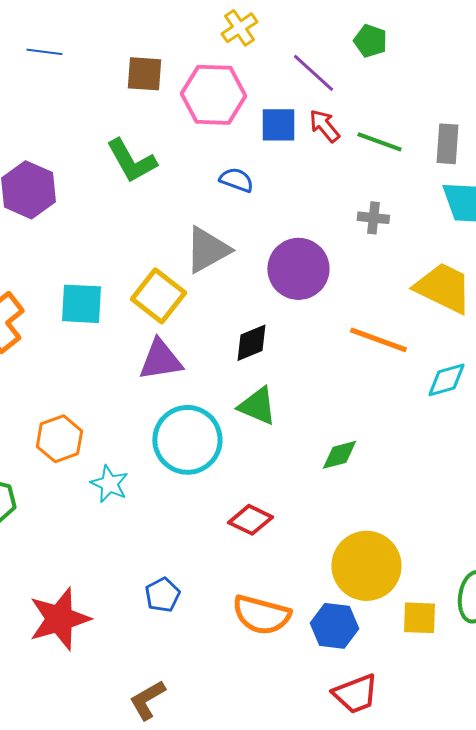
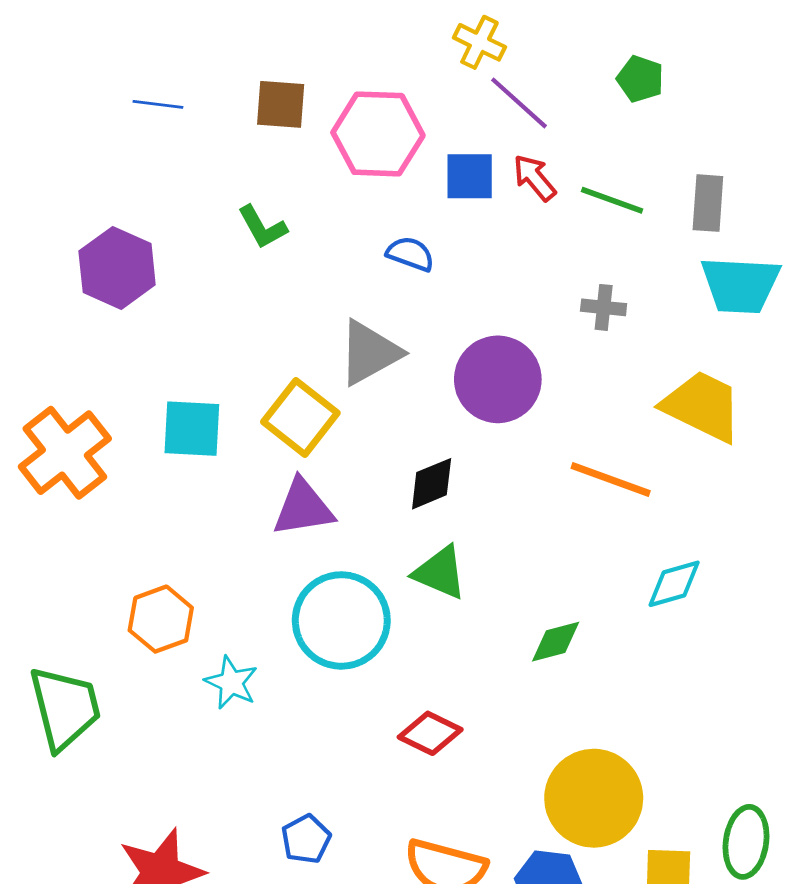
yellow cross: (239, 28) -> (479, 42), moved, turned -30
green pentagon: (370, 41) -> (640, 79), moved
blue line: (44, 52) -> (158, 104), moved
green L-shape: (131, 161) -> (262, 227), size x0.7
cyan diamond: (446, 380) -> (674, 584), moved

